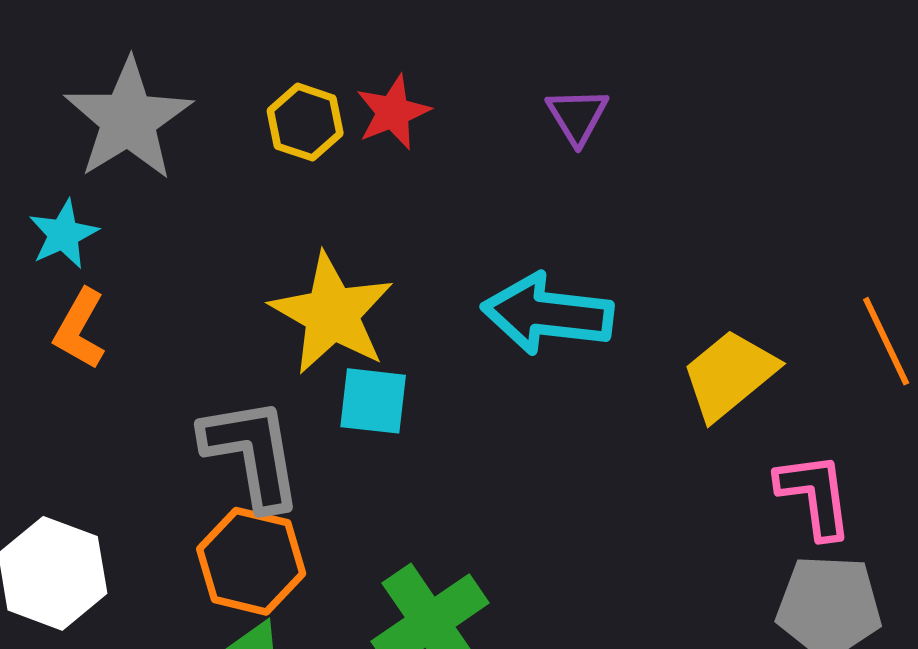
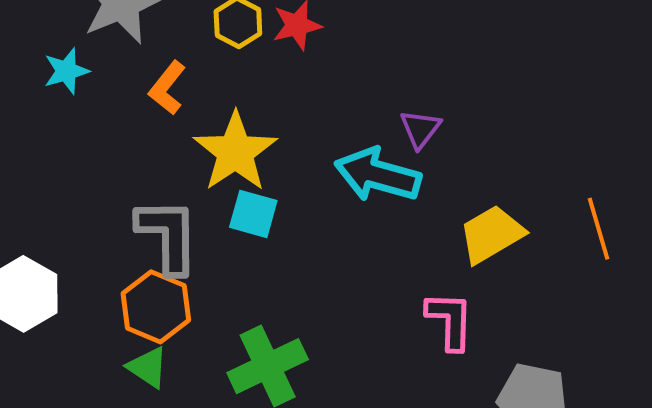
purple triangle: (577, 116) -> (420, 129), moved
orange L-shape: (80, 329) -> (167, 88), moved
pink L-shape: (815, 495) -> (450, 321), moved

